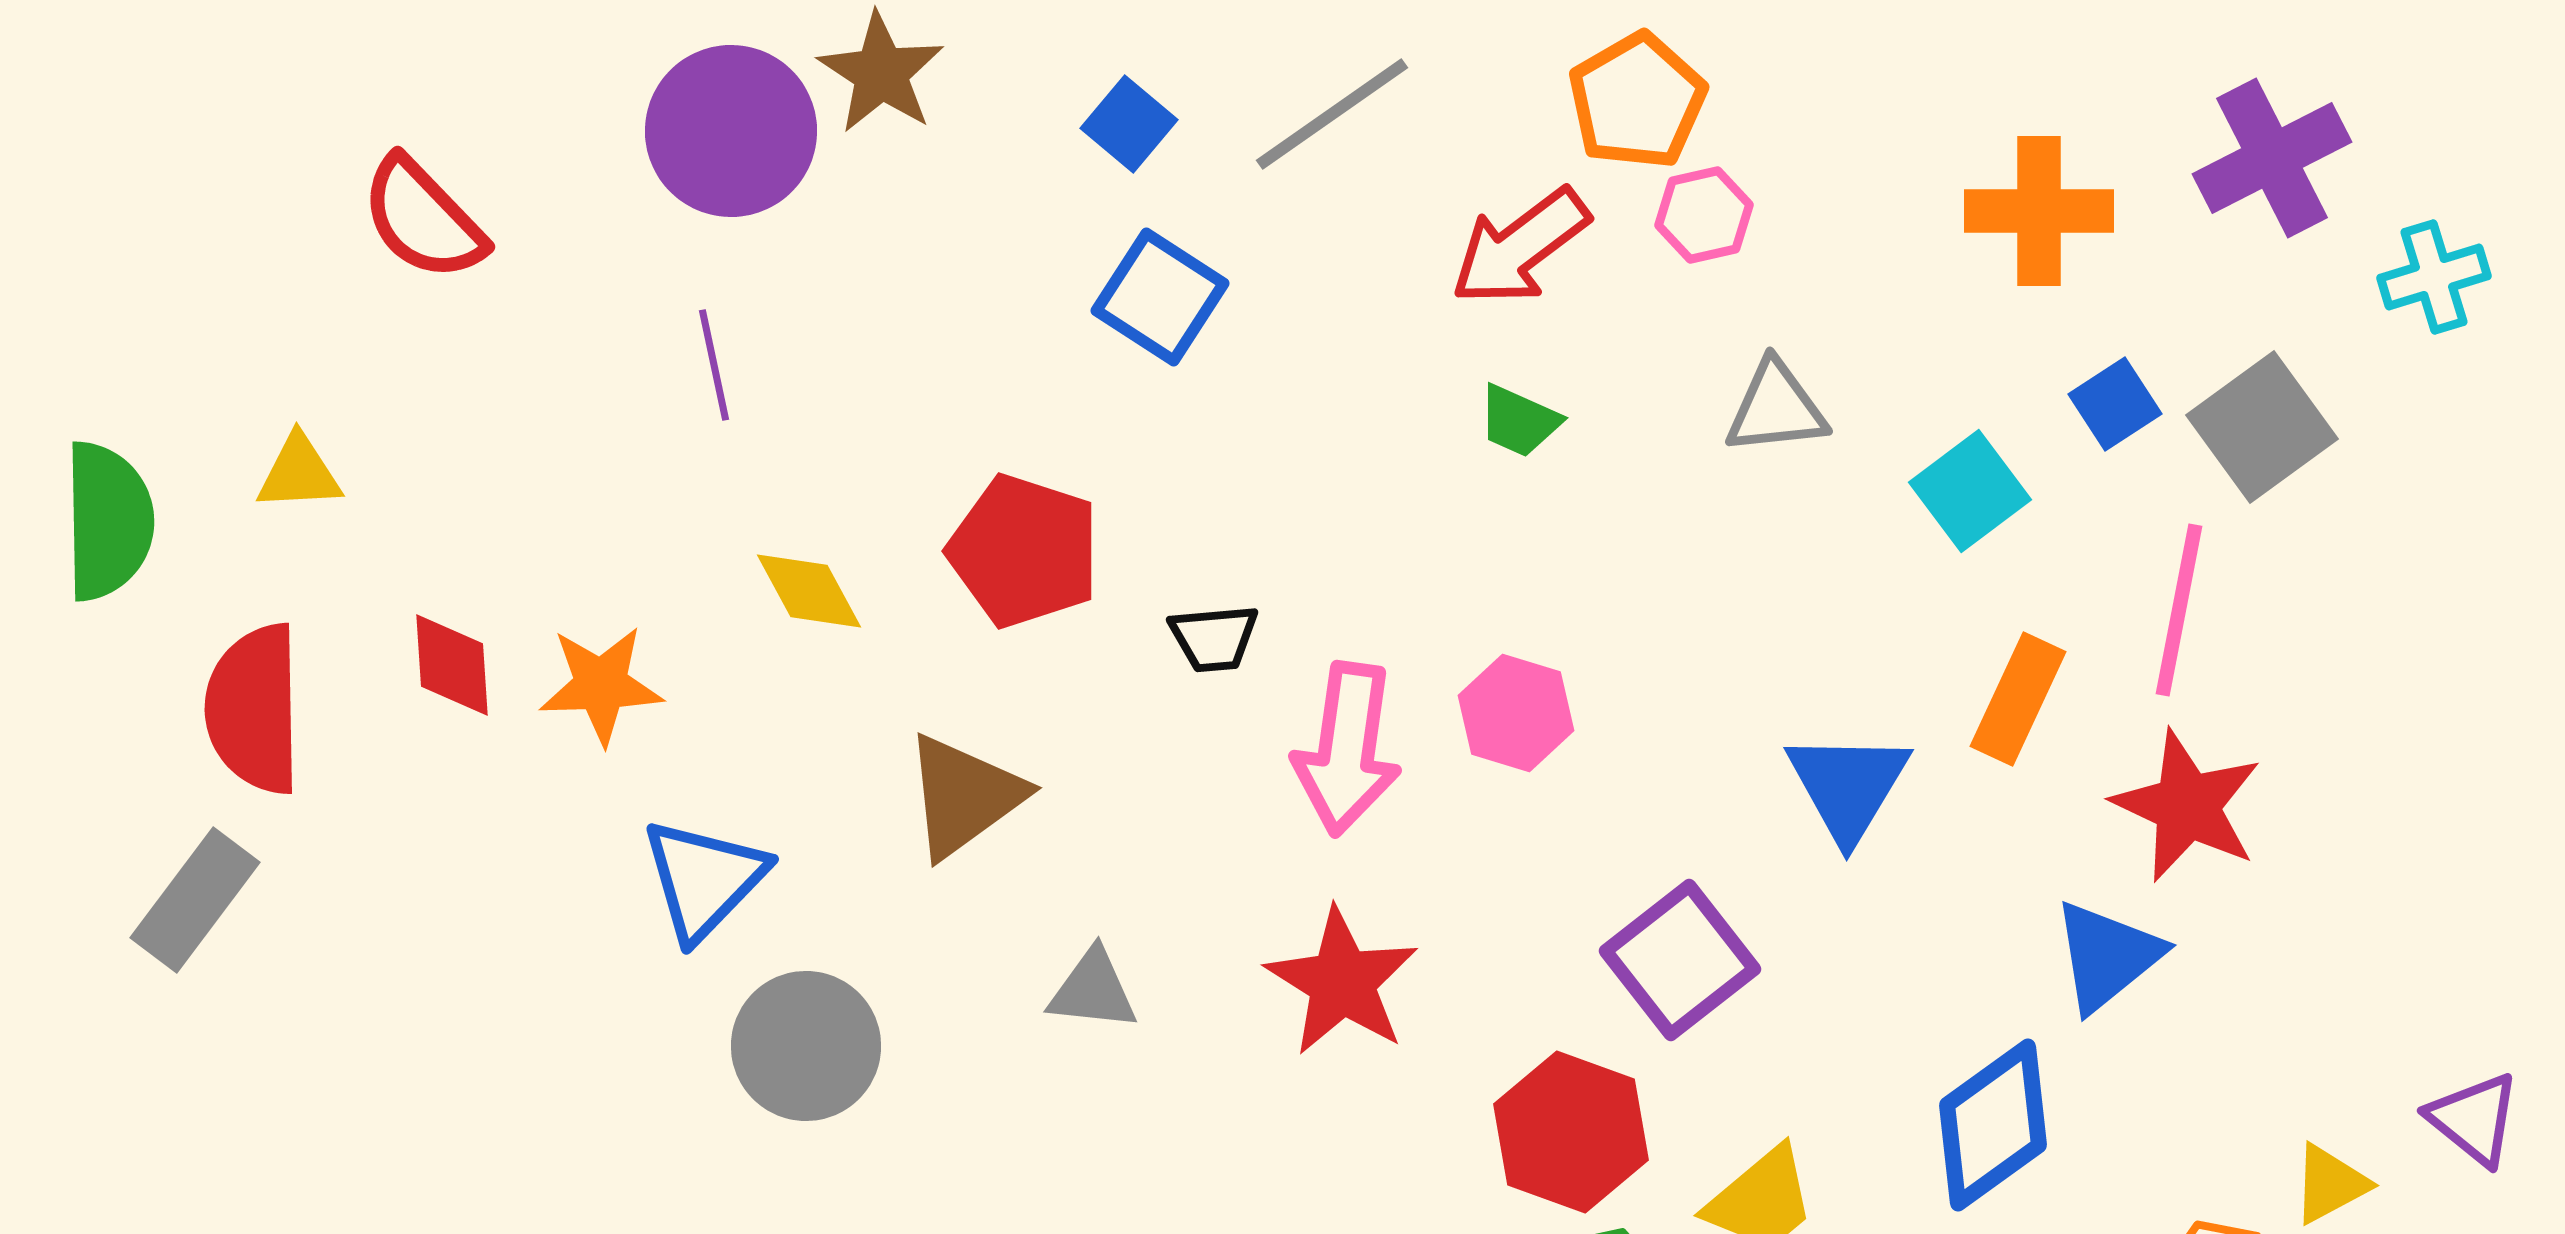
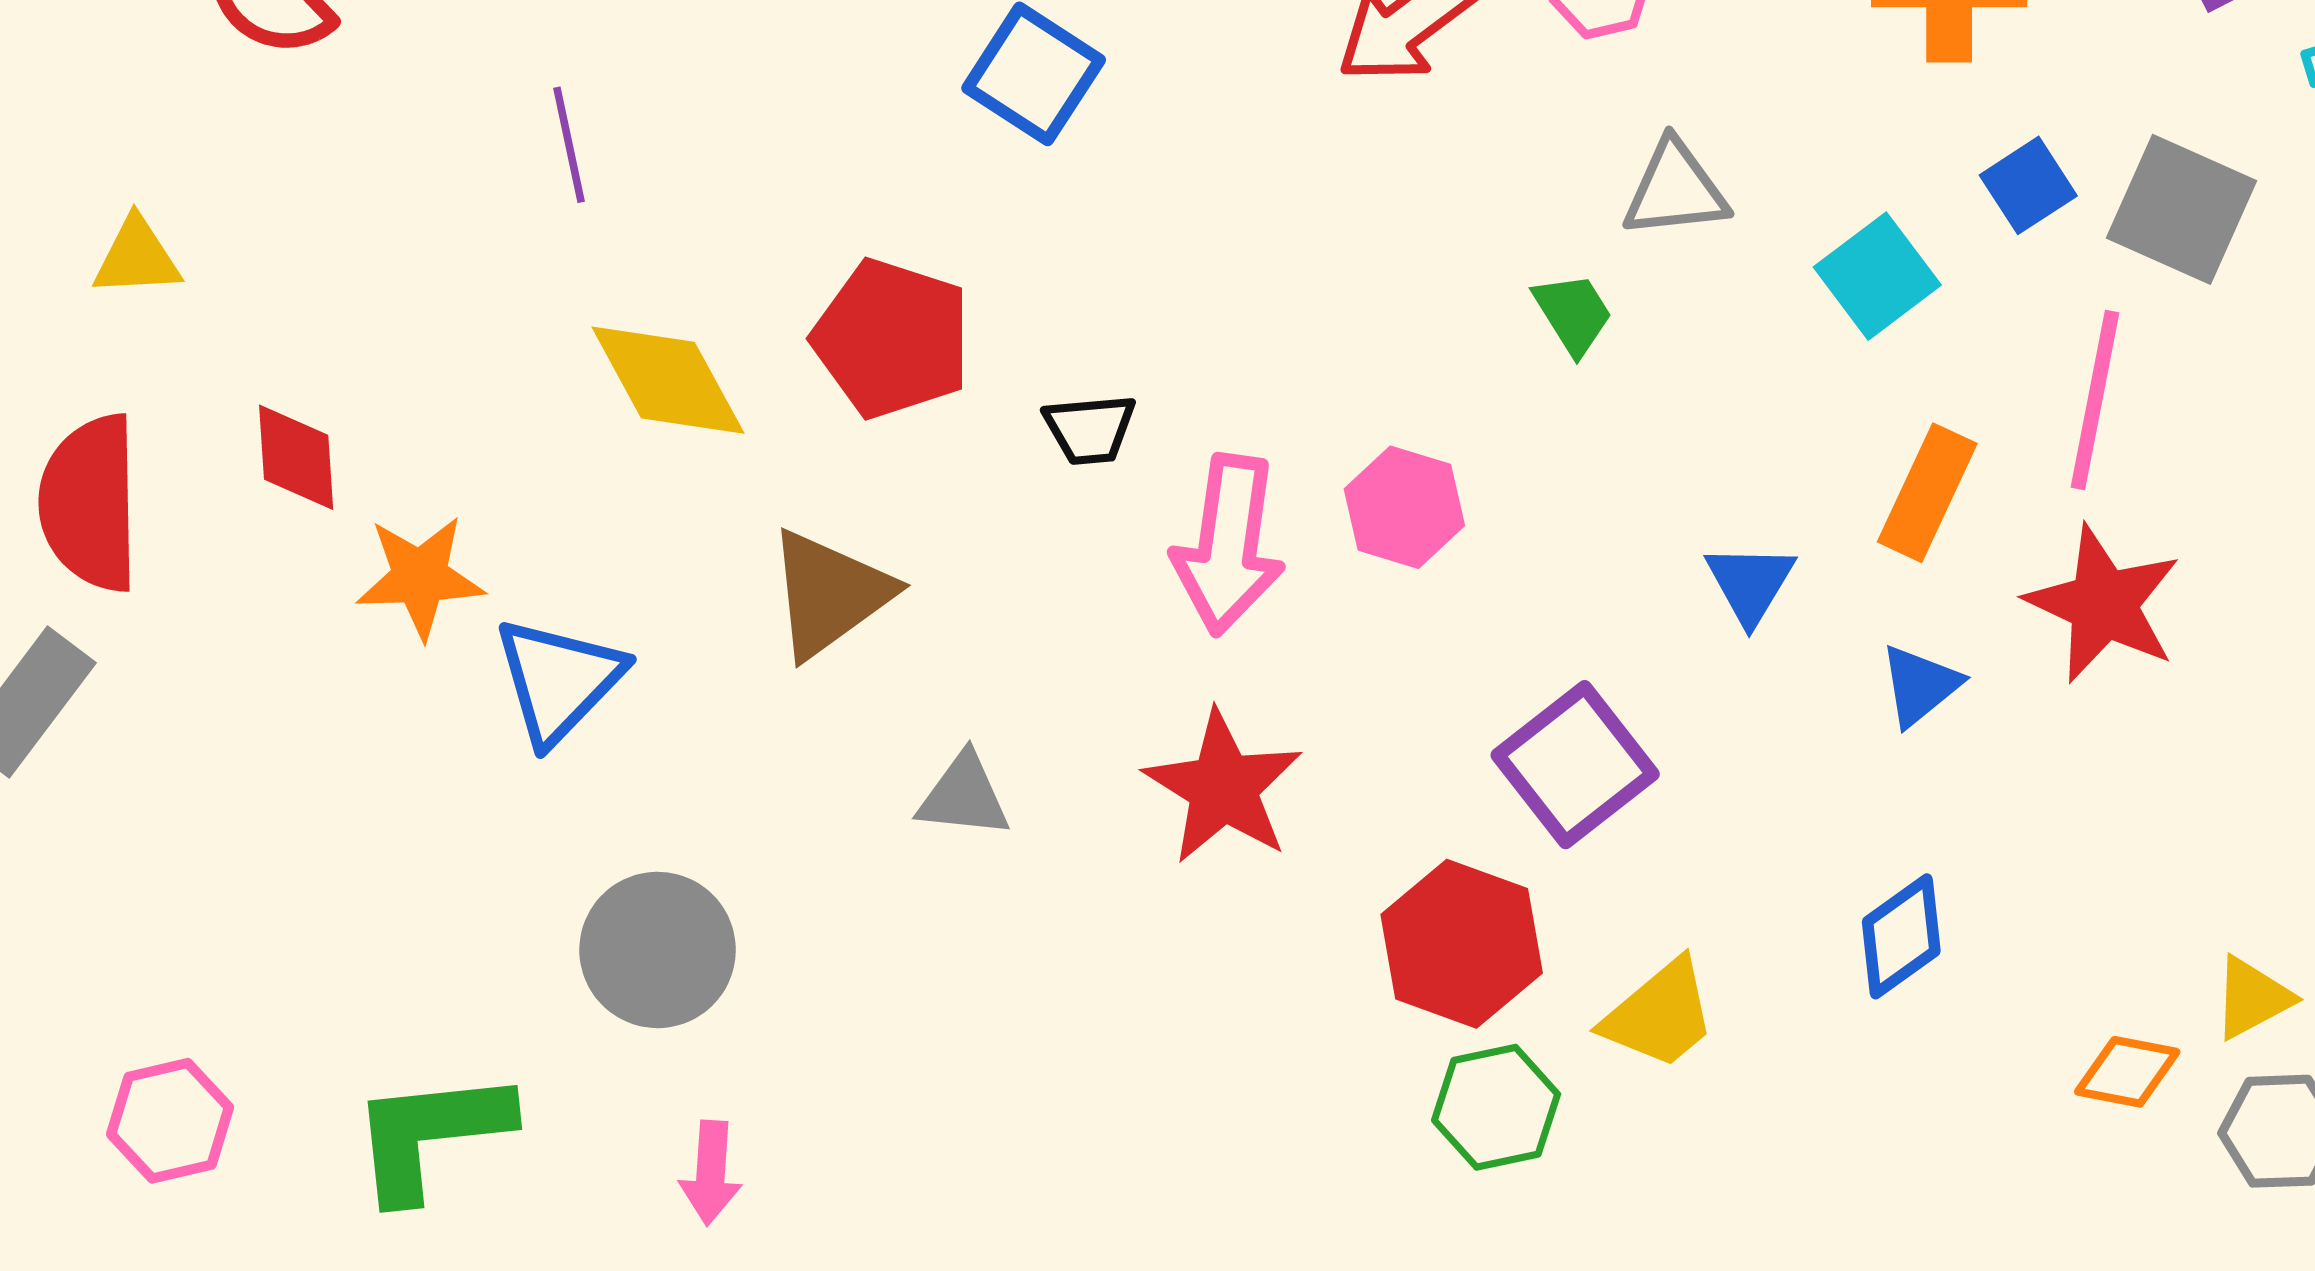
green trapezoid: (1519, 421) -> (1573, 314), moved, turned -146
gray square: (2262, 427) -> (2181, 209), turned -30
yellow diamond: (809, 591) -> (668, 380), size x1.4
orange star: (601, 685) -> (420, 577), moved
blue triangle: (1848, 786) -> (1750, 583), size x0.7
blue triangle: (2107, 956) -> (1920, 685), moved, size x0.7
gray circle: (806, 1046) -> (658, 950), moved
blue diamond: (1993, 1125) -> (1901, 936), size x0.7

